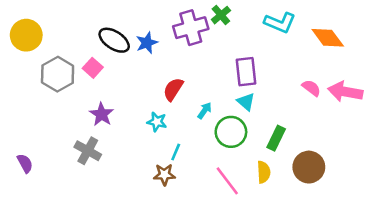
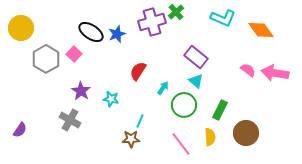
purple rectangle: (246, 72) -> (196, 57), turned -45
cyan star: (157, 122) -> (111, 99), moved
purple semicircle: (25, 163) -> (20, 130), turned 63

